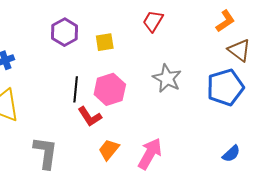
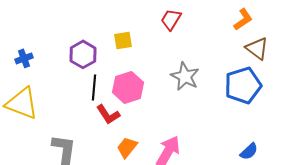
purple hexagon: (65, 32) -> (83, 54), moved

